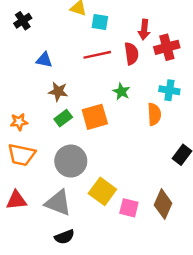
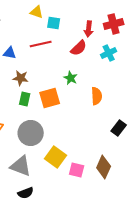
red cross: (167, 47) -> (114, 24), moved
red semicircle: (131, 54) -> (79, 48), turned 54
red line: (97, 55) -> (41, 44), moved
cyan cross: (169, 90) -> (109, 53), moved, turned -35
green rectangle: (63, 118) -> (25, 99), turned -40

